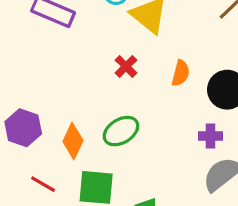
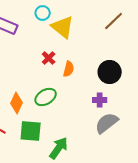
orange semicircle: (181, 73) -> (69, 69), moved

